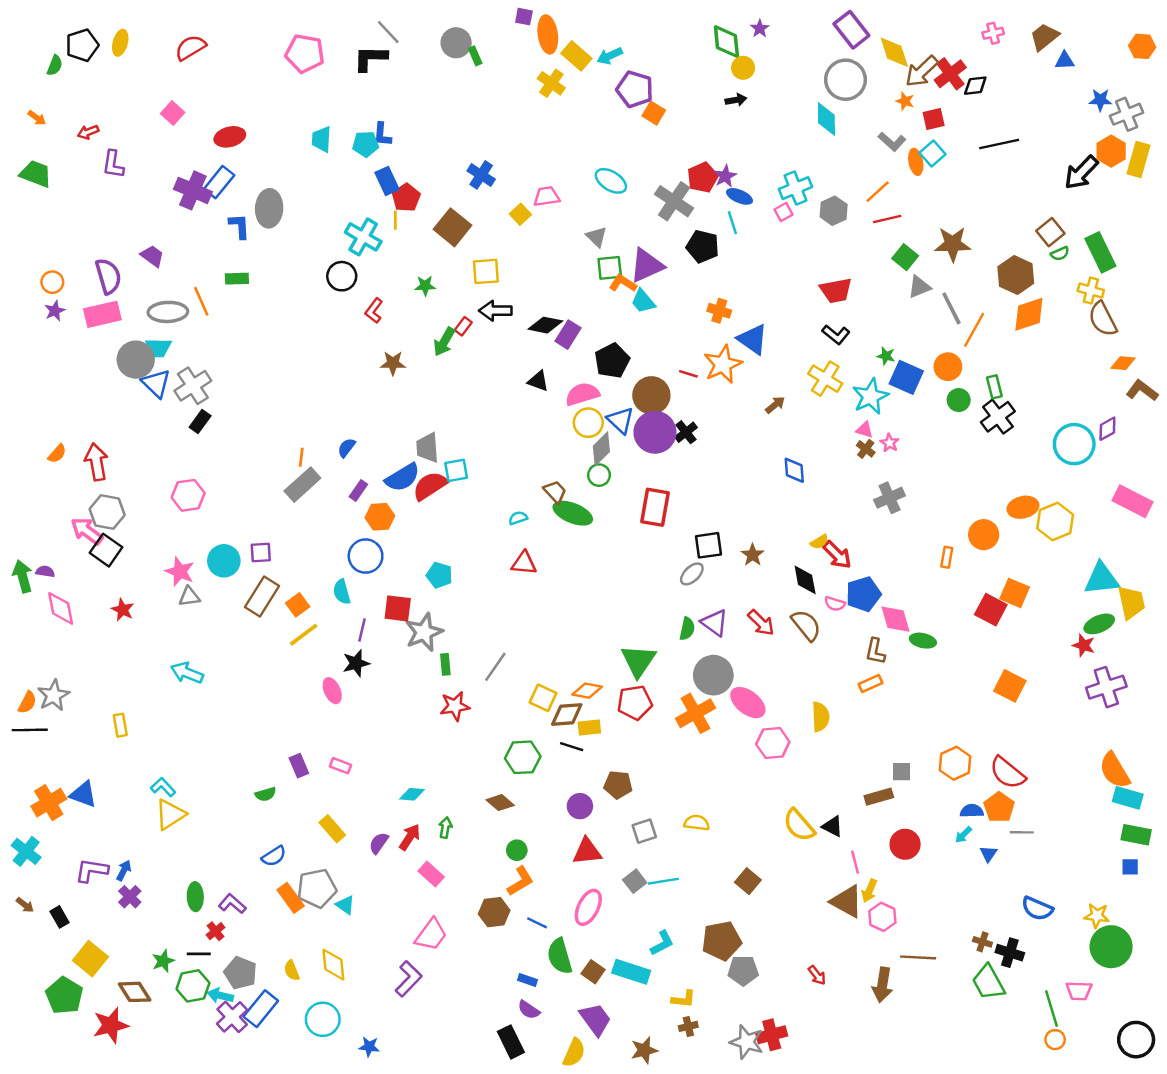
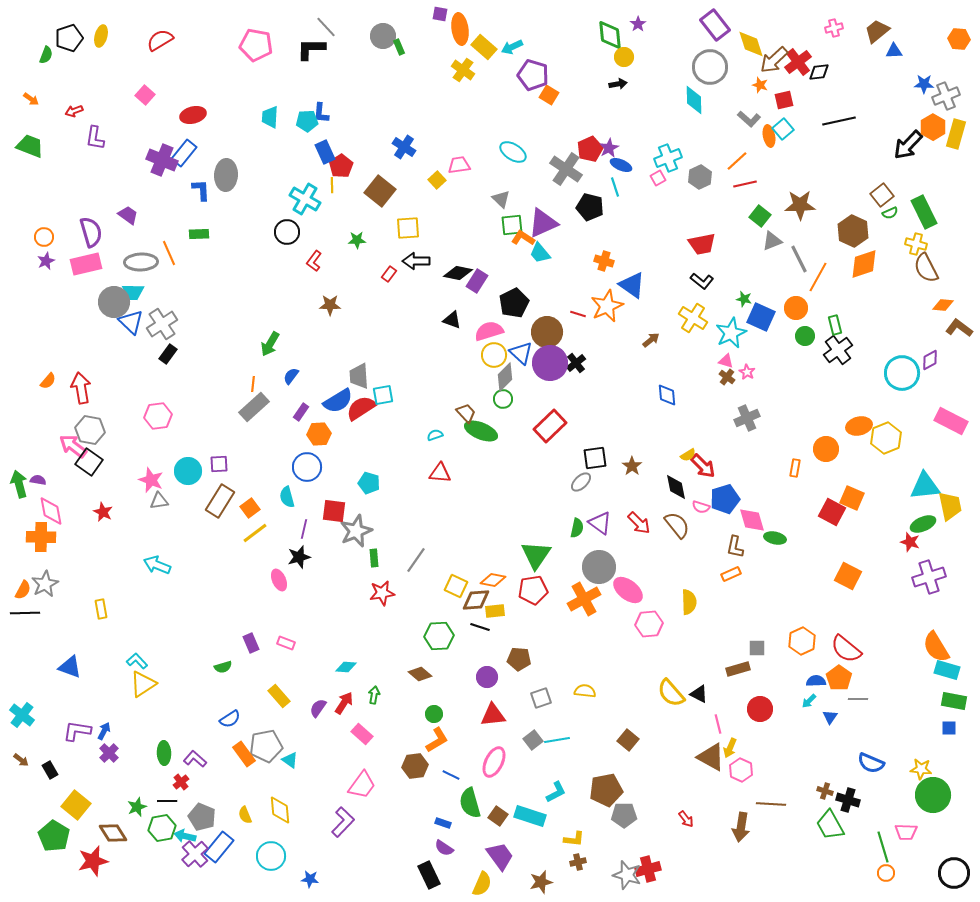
green arrow: (444, 342) -> (270, 344), moved
red rectangle: (655, 507) -> (550, 426), turned 36
orange cross: (49, 803) -> (41, 537), moved, turned 32

